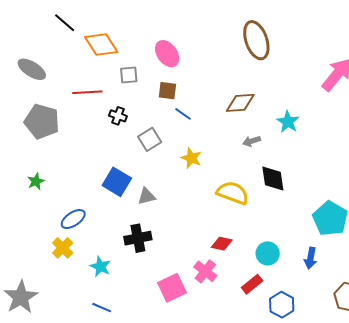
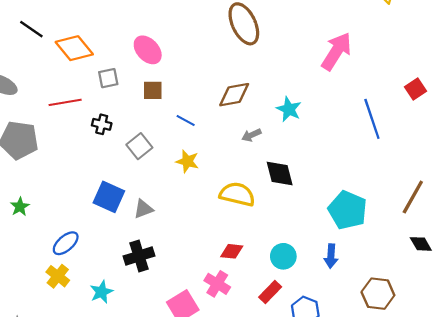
blue line: (183, 114) -> (186, 120), moved
cyan star: (100, 267) -> (101, 292), turned 30

